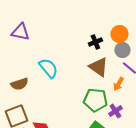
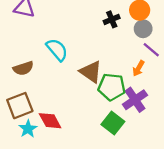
brown triangle: (98, 67) -> (91, 72), moved
purple cross: (115, 111) -> (135, 100), size x1.5

